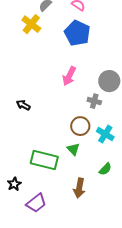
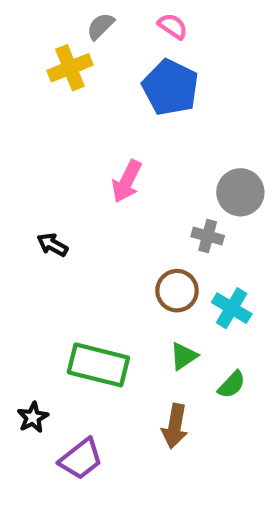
yellow cross: (31, 24) -> (70, 68), turned 30
pink arrow: (69, 76) -> (127, 181), moved
green triangle: (73, 149) -> (184, 356), moved, turned 40

